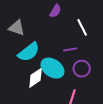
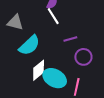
white line: (82, 27) -> (53, 16), moved
cyan ellipse: (53, 68) -> (55, 78), moved

